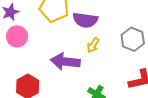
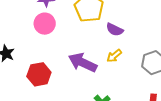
purple semicircle: (85, 20) -> (115, 30), size x0.7

